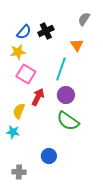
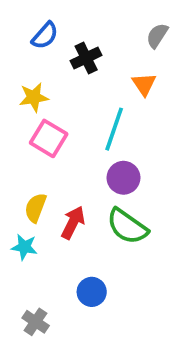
blue semicircle: (24, 32) -> (45, 36), moved
red arrow: (38, 97) -> (73, 223), moved
gray cross: (19, 172) -> (36, 322), turned 32

